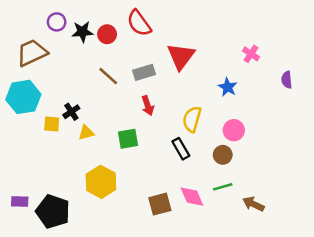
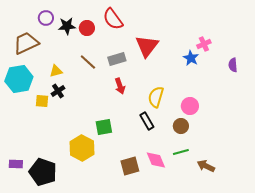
pink cross: (251, 54) -> (204, 44), turned 32
blue star: (228, 87) -> (191, 58), moved
yellow triangle: (86, 133) -> (56, 71), moved
green square: (128, 139) -> (104, 127), moved

